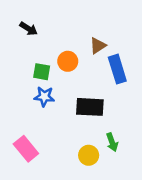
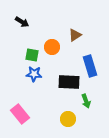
blue rectangle: (117, 69) -> (90, 66), moved
green arrow: (112, 142) -> (86, 101), moved

